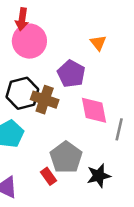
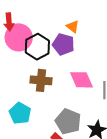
purple pentagon: (71, 74) -> (63, 44), moved
black hexagon: (22, 93) -> (37, 47), moved

